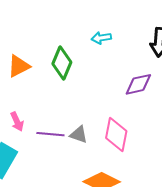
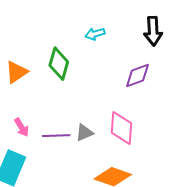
gray triangle: (79, 135) -> (84, 133), turned -36

